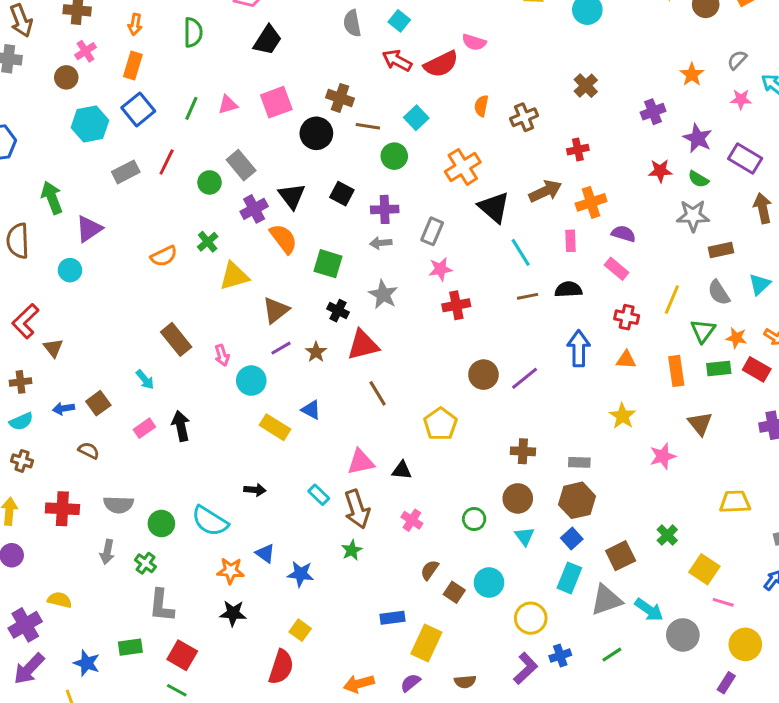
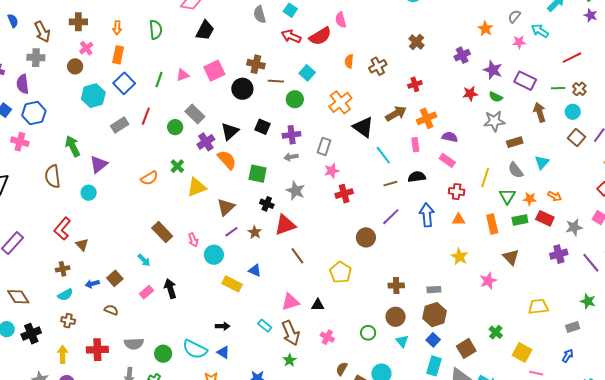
pink semicircle: (474, 42) -> (341, 20), turned 63
black triangle: (292, 196) -> (230, 131), turned 30
purple line: (525, 378) -> (391, 217), moved
blue triangle: (265, 553) -> (223, 352), moved

